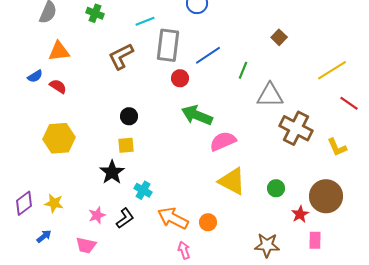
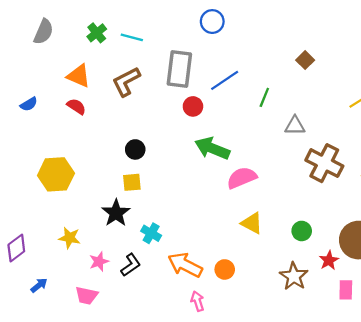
green cross: (95, 13) -> (97, 33), turned 30
cyan line: (145, 21) -> (132, 37), moved, turned 36
orange triangle: (59, 51) -> (79, 76), moved, turned 30
red semicircle: (58, 86) -> (76, 106), moved
gray triangle: (270, 95) -> (295, 126), size x0.7
yellow triangle: (232, 181) -> (252, 223), size x0.7
yellow star: (54, 203) -> (70, 238), moved
brown star: (267, 245) -> (294, 276), moved, turned 30

